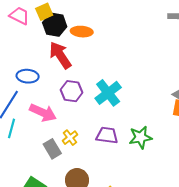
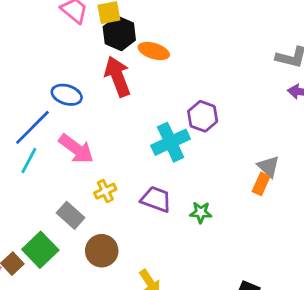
purple hexagon: (72, 91) -> (203, 116), moved
green star: (140, 137) -> (201, 212), size x0.7
gray rectangle: (52, 149) -> (71, 215), moved, turned -30

